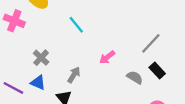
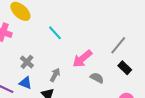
pink arrow: (107, 57) -> (82, 59), size x1.5
gray semicircle: (135, 77) -> (97, 78), moved

